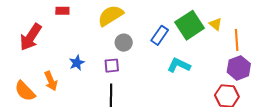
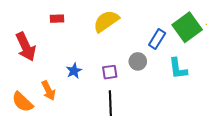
red arrow: (31, 37) -> (26, 47), turned -56
gray circle: (124, 43) -> (138, 61), moved
cyan L-shape: (179, 65) -> (178, 69), turned -120

